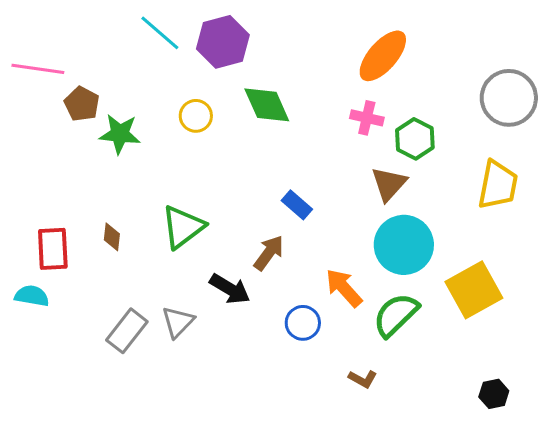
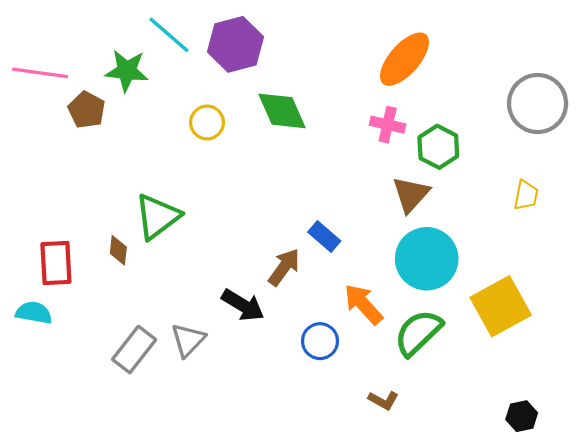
green star: (120, 134) -> (127, 71), moved
yellow trapezoid: (498, 185) -> (526, 195), size x0.6
blue rectangle: (297, 205) -> (324, 237), moved
green triangle: (183, 227) -> (157, 216), moved

